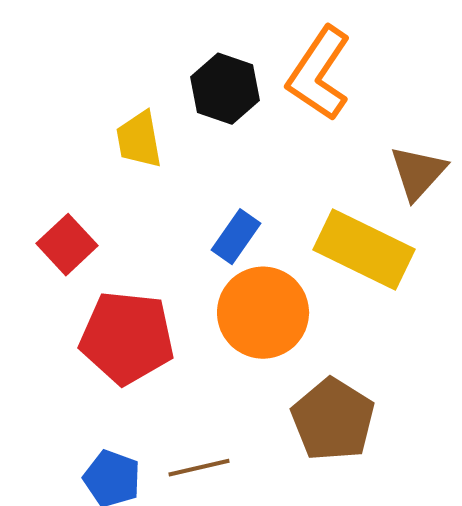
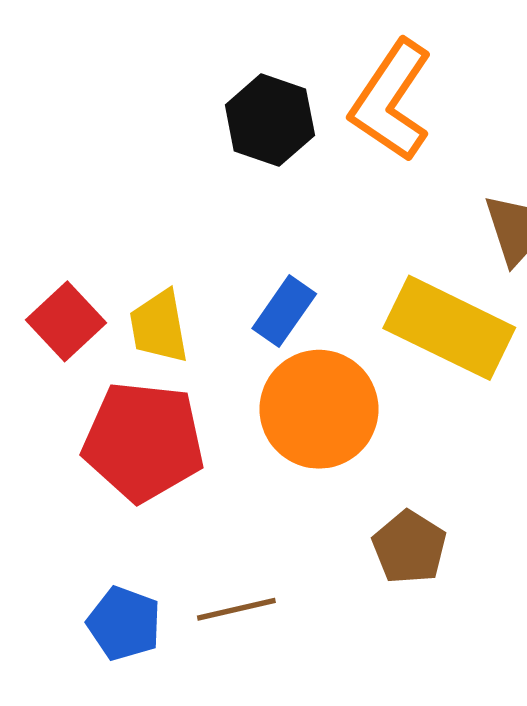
yellow trapezoid: (139, 140) -> (159, 327), moved
brown pentagon: (333, 420) -> (409, 547), size x0.7

